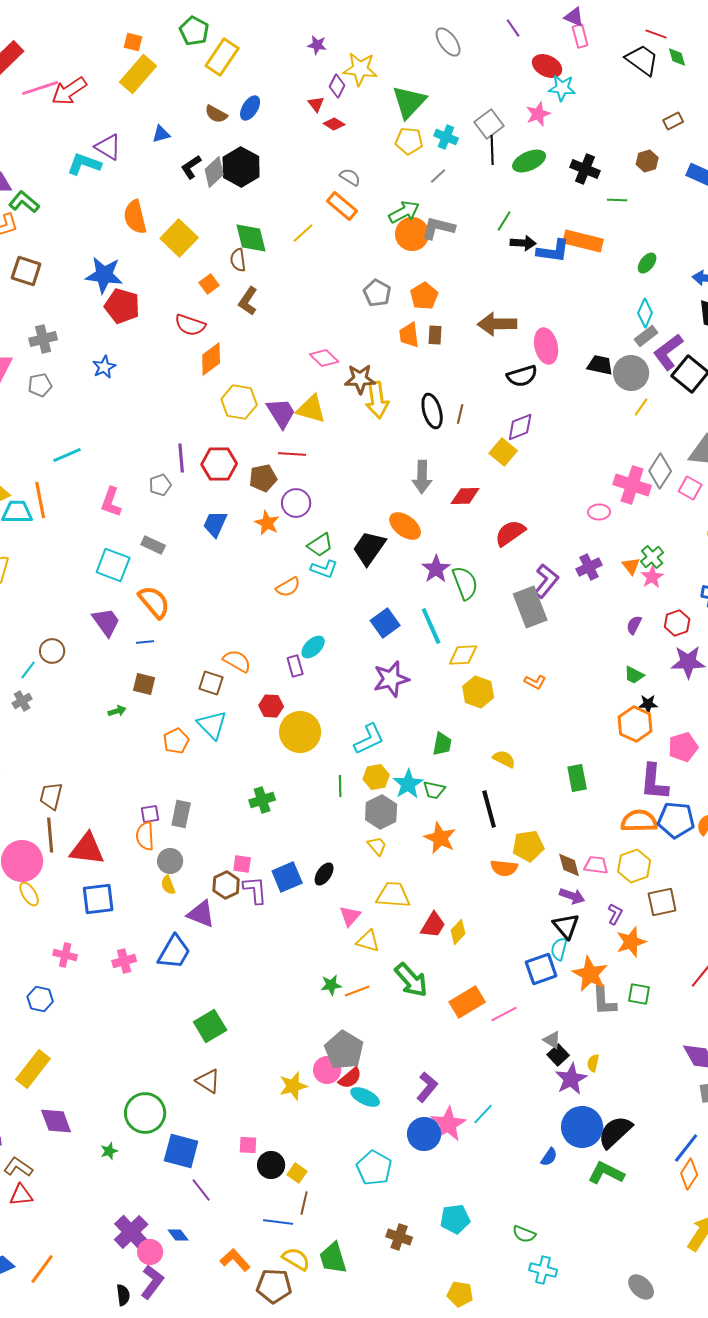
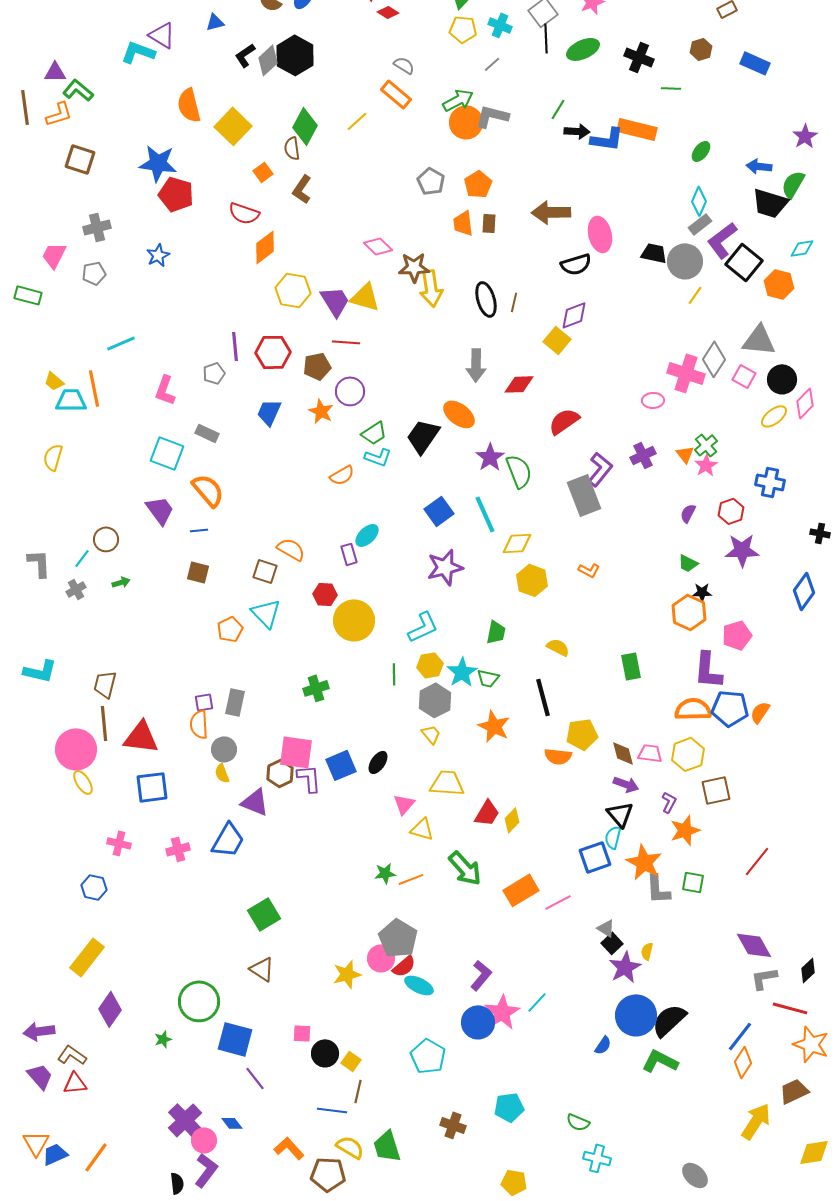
green diamond: (251, 238) -> (305, 126), turned 42
green arrow: (117, 711) -> (121, 582), moved
pink square: (242, 864) -> (296, 752), size x1.8
purple diamond: (56, 1121) -> (110, 1009), turned 56

